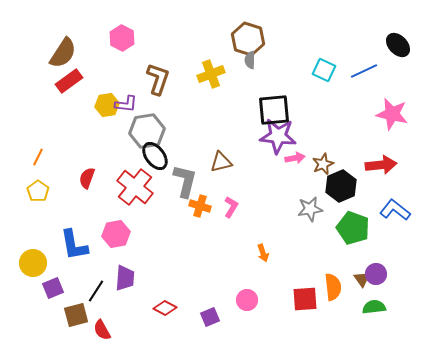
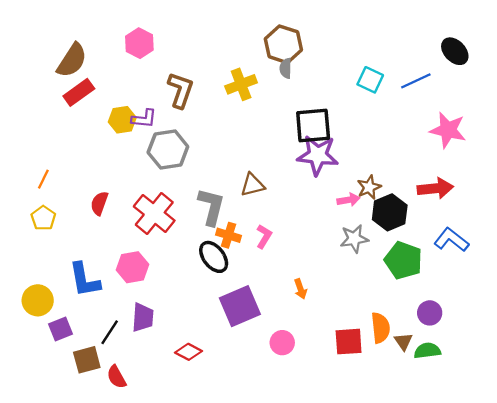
black ellipse: (155, 156) -> (214, 257), moved
pink arrow: (295, 158) -> (349, 200), moved
brown triangle: (362, 279) -> (403, 342), moved
purple square: (210, 317) -> (240, 306), moved, size x1.8

